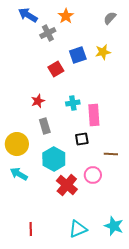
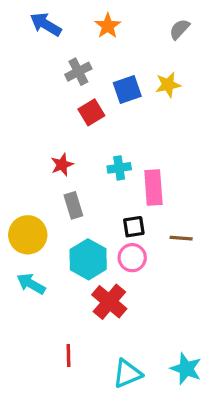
gray cross: (48, 33) -> (78, 72), moved
brown line: (111, 154) -> (181, 238), moved
pink circle: (93, 175) -> (132, 258), moved
red line: (31, 229) -> (69, 356), moved

